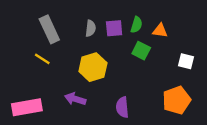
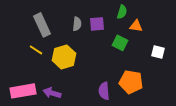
green semicircle: (136, 25) -> (122, 12), moved
yellow hexagon: (93, 67) -> (64, 57), moved
purple arrow: (75, 99) -> (52, 93), moved
orange pentagon: (177, 100) -> (131, 82), moved, turned 30

